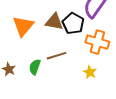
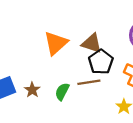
black pentagon: (73, 23) -> (101, 62), moved

